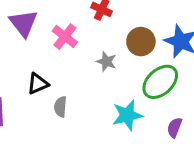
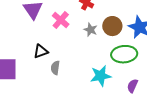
gray star: (106, 61) -> (91, 30), moved
green ellipse: (160, 82) -> (124, 54), turned 35

